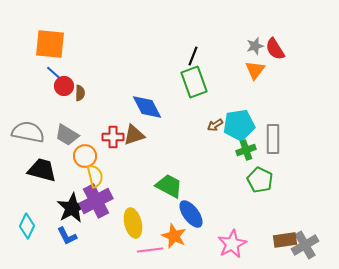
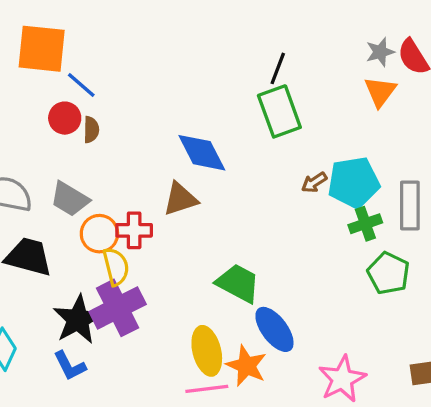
blue line: (55, 74) -> (81, 85), moved
red cross: (113, 137) -> (134, 230), moved
yellow ellipse: (133, 223) -> (207, 351), moved

